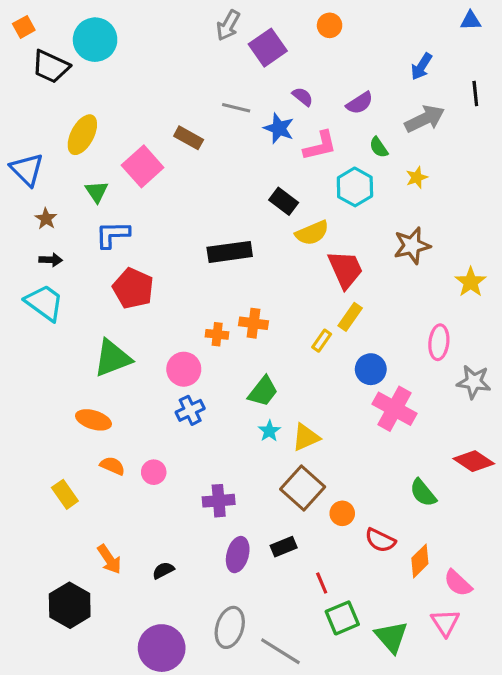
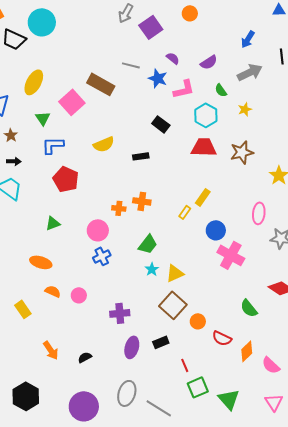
brown rectangle: (189, 138) -> (101, 84), size x1.5
yellow semicircle: (312, 233) -> (104, 144), moved
black rectangle: (230, 252) -> (141, 156), moved, size x0.6
red trapezoid: (345, 269) -> (204, 147), moved, turned -64
green triangle: (112, 358) -> (53, 223), size x0.6
black hexagon: (70, 605) -> (26, 396), moved
pink triangle: (445, 623) -> (274, 402), moved

